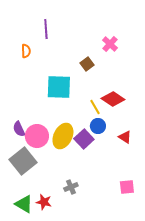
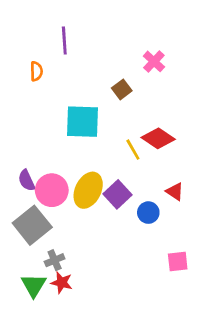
blue circle: (98, 126) -> (148, 213), moved
gray cross: (71, 187) -> (55, 260), moved
green triangle: (24, 204) -> (34, 285), turned 30

